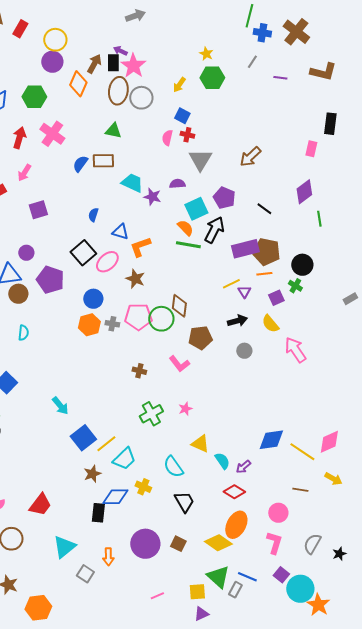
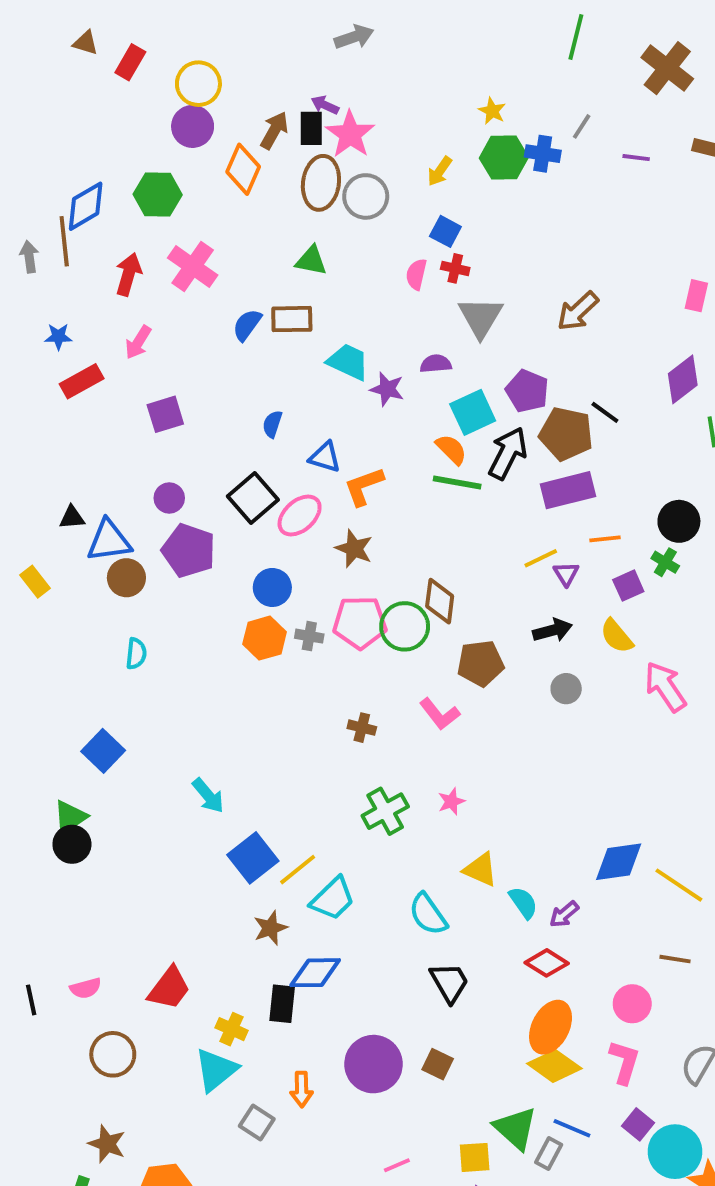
blue cross: (262, 33) -> (543, 154), moved
brown pentagon: (266, 252) -> (566, 434), moved
purple circle: (26, 253) -> (169, 498), moved
yellow cross: (143, 487) -> (231, 1029), moved
yellow diamond: (218, 543) -> (554, 1066), moved

